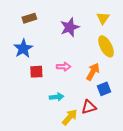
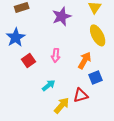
pink arrow: (64, 67) -> (56, 55), turned 96
red square: (36, 72) -> (29, 60), turned -32
cyan arrow: (57, 97) -> (49, 85), turned -32

